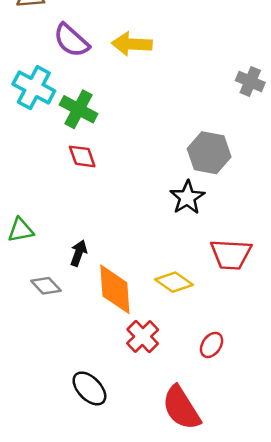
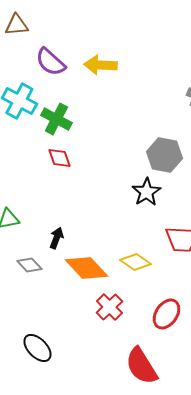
orange diamond: (115, 289) -> (86, 268), turned -39
red ellipse: (212, 345) -> (166, 314), size x1.4
black ellipse: (89, 388) -> (37, 348), moved

